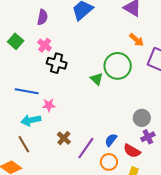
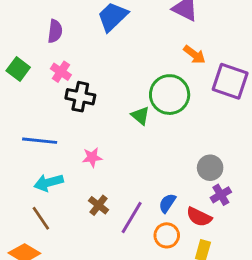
pink star: (49, 105) -> (92, 157), moved

